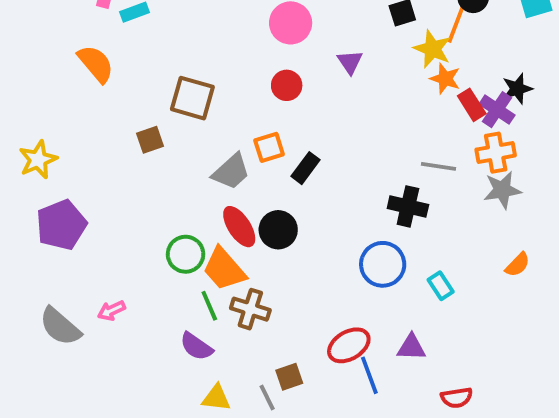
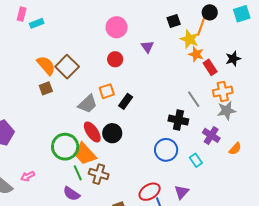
orange semicircle: (96, 64) -> (46, 65), moved
brown square: (192, 98) -> (67, 67), turned 30
purple cross: (497, 110) -> (211, 135), moved
gray line: (439, 166) -> (194, 99), turned 48
green circle: (186, 254) -> (65, 147), size x1.4
purple triangle: (411, 347) -> (182, 192), turned -49

